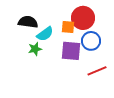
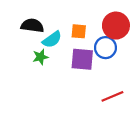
red circle: (83, 18) -> (116, 26), moved
red line: (97, 71) -> (112, 96), moved

